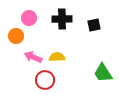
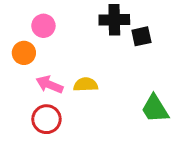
black cross: (62, 19) -> (114, 20), moved
red circle: (45, 80) -> (46, 119), moved

